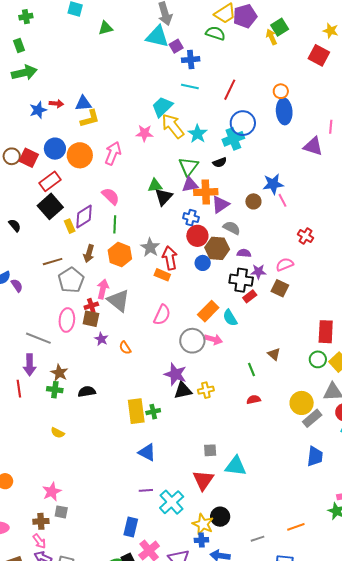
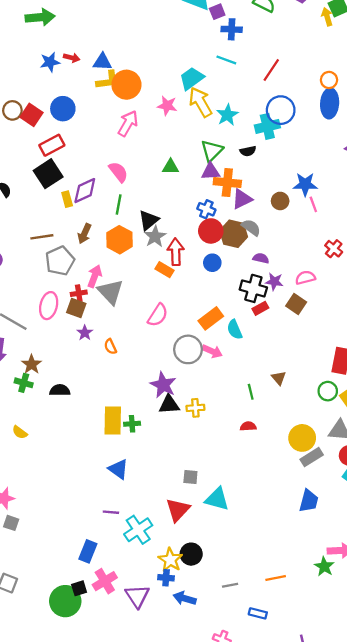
orange circle: (80, 155) -> (126, 85), moved
black triangle: (164, 197) -> (149, 220), moved
brown hexagon: (217, 248) -> (234, 234), moved

